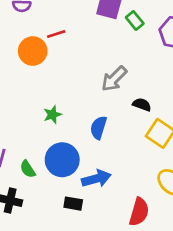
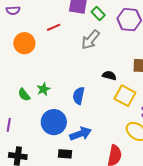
red line: (56, 34) -> (54, 27), moved
gray arrow: (114, 79) -> (90, 40), moved
green semicircle: (28, 169) -> (24, 95), moved

